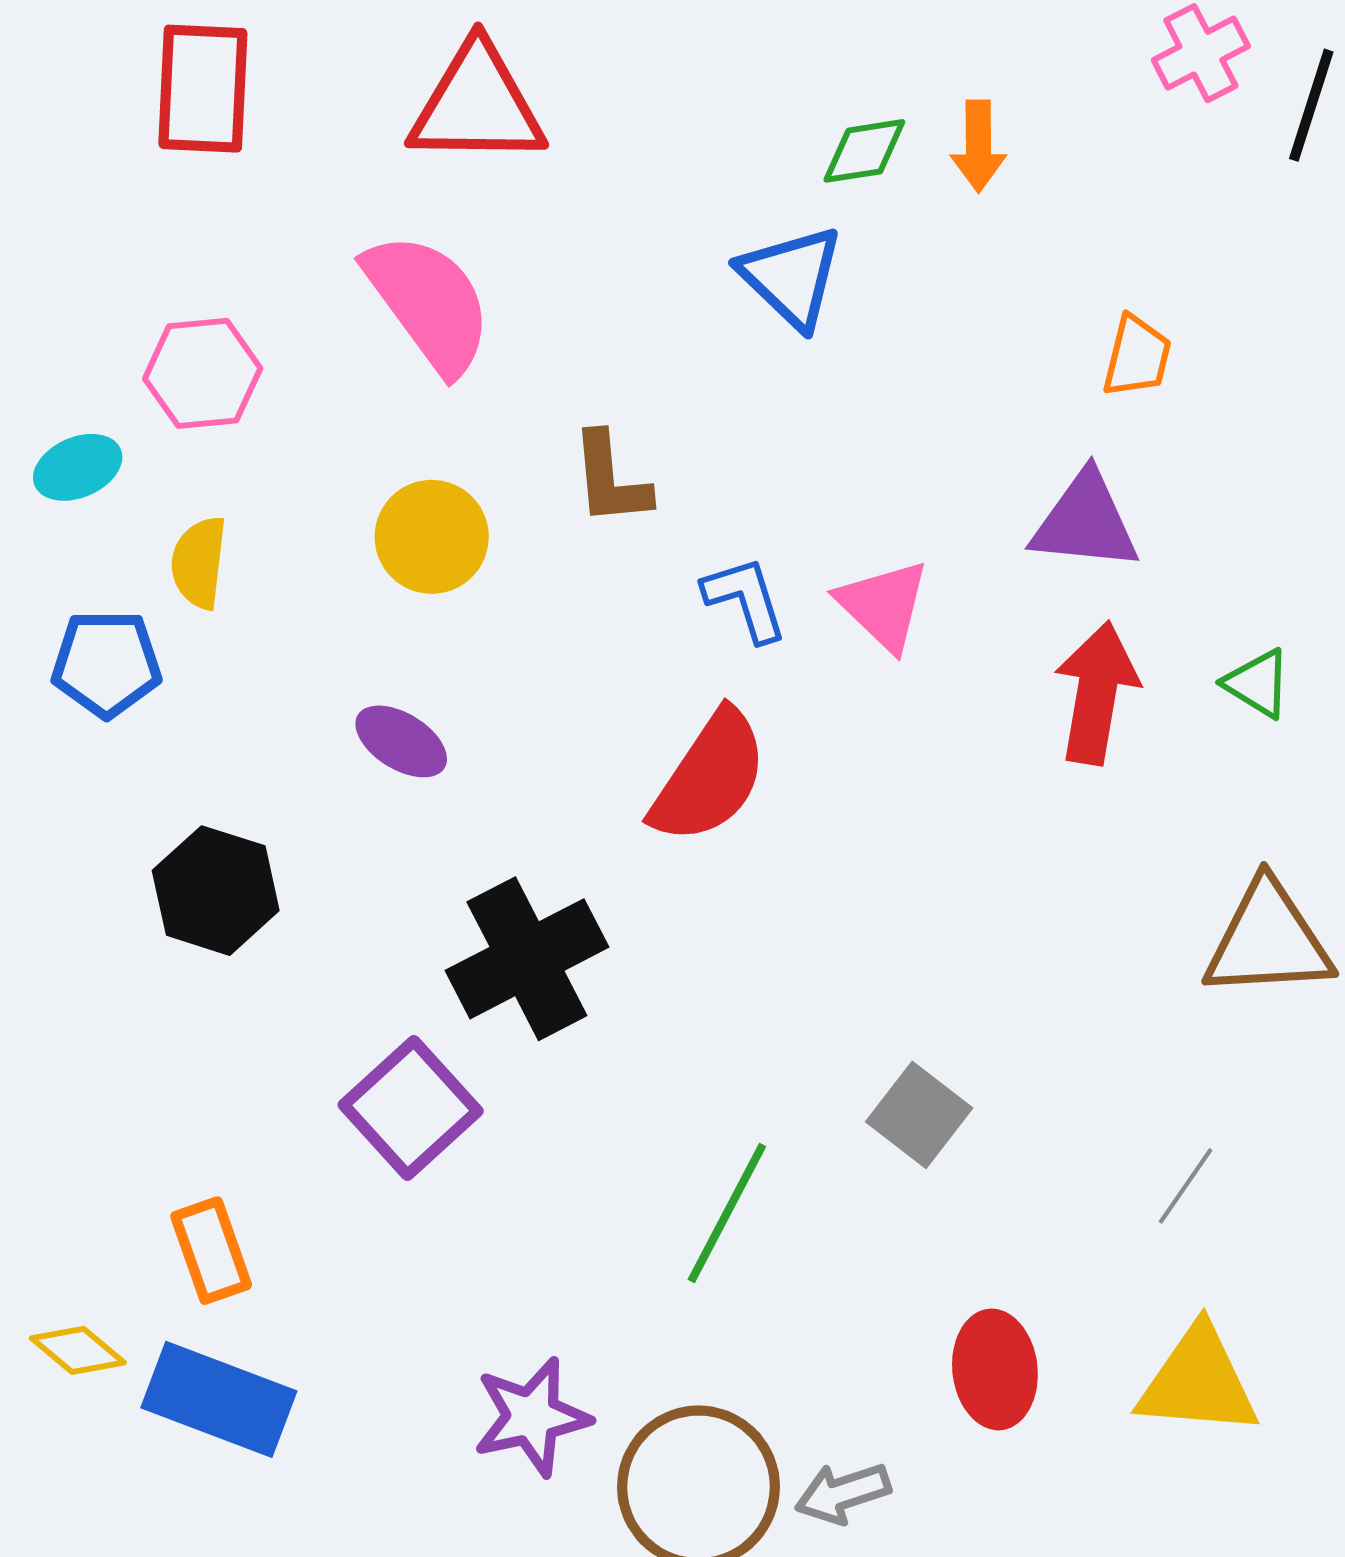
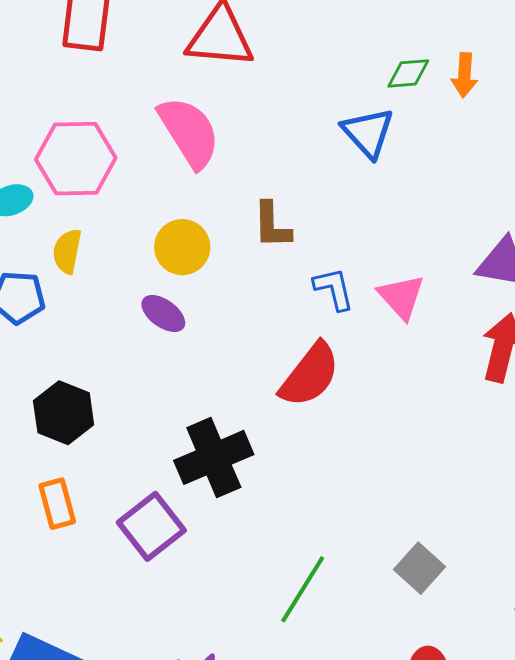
pink hexagon: (203, 373) -> (76, 159), size x1.4
purple ellipse: (401, 741) -> (163, 314), moved
gray square: (919, 1115) -> (419, 568), moved
orange rectangle: (211, 1251) -> (57, 504), moved

